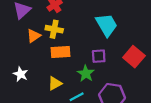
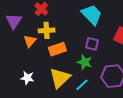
purple square: (99, 56) -> (92, 44), turned 32
yellow triangle: (55, 83) -> (60, 78), size x1.6

